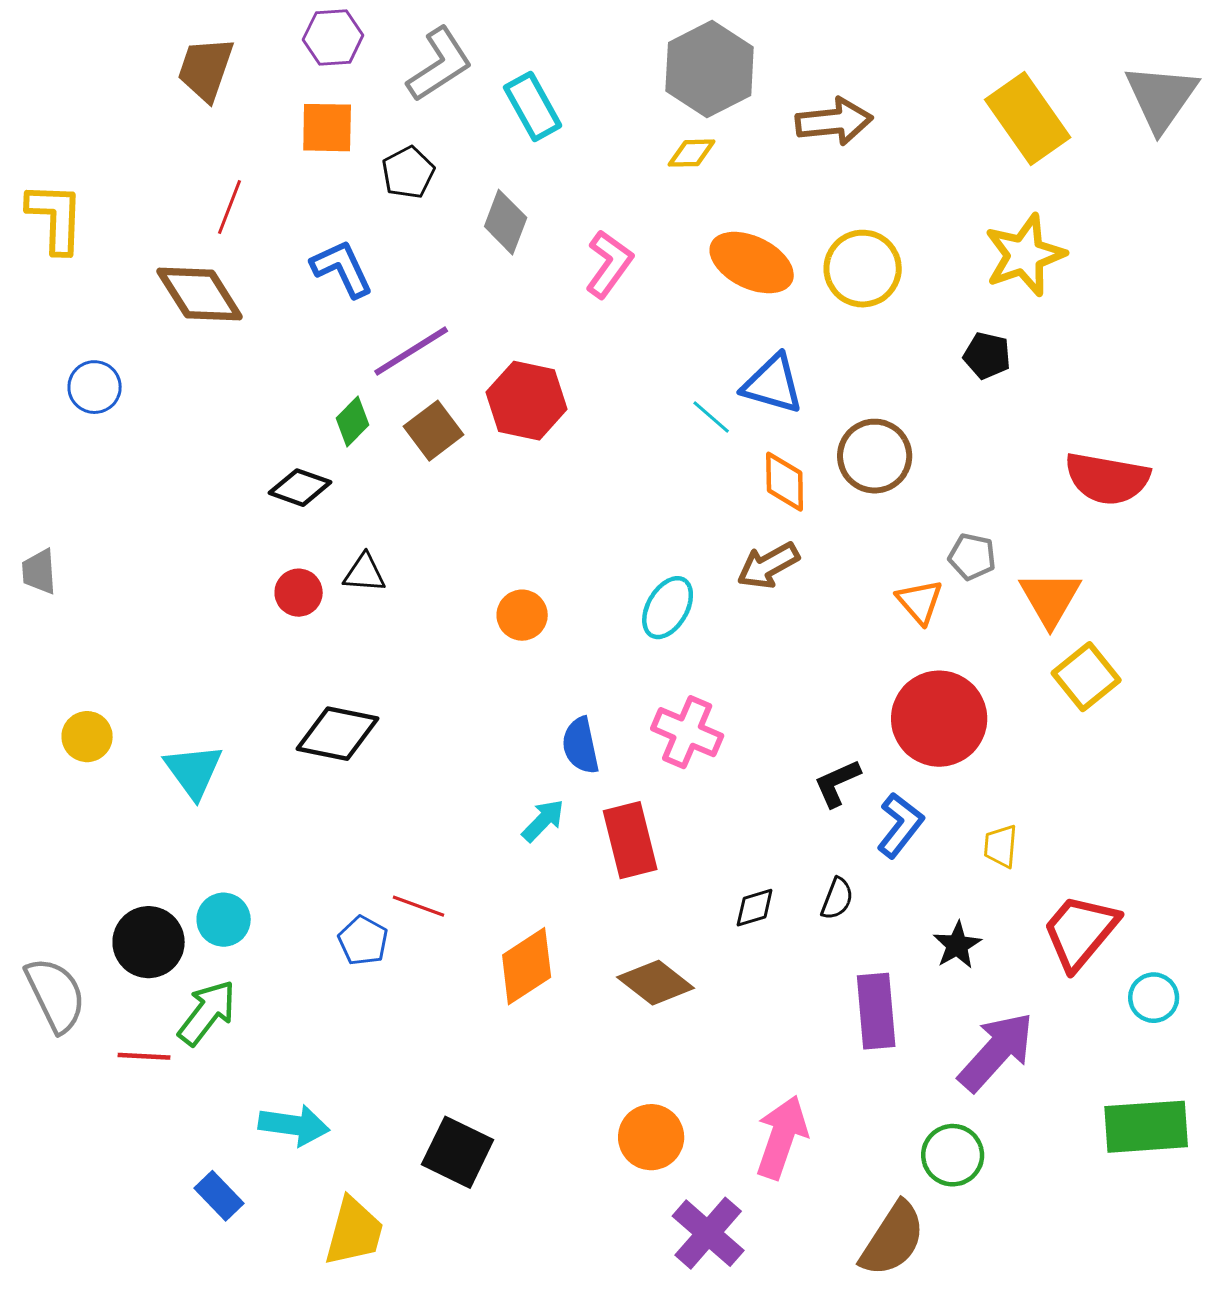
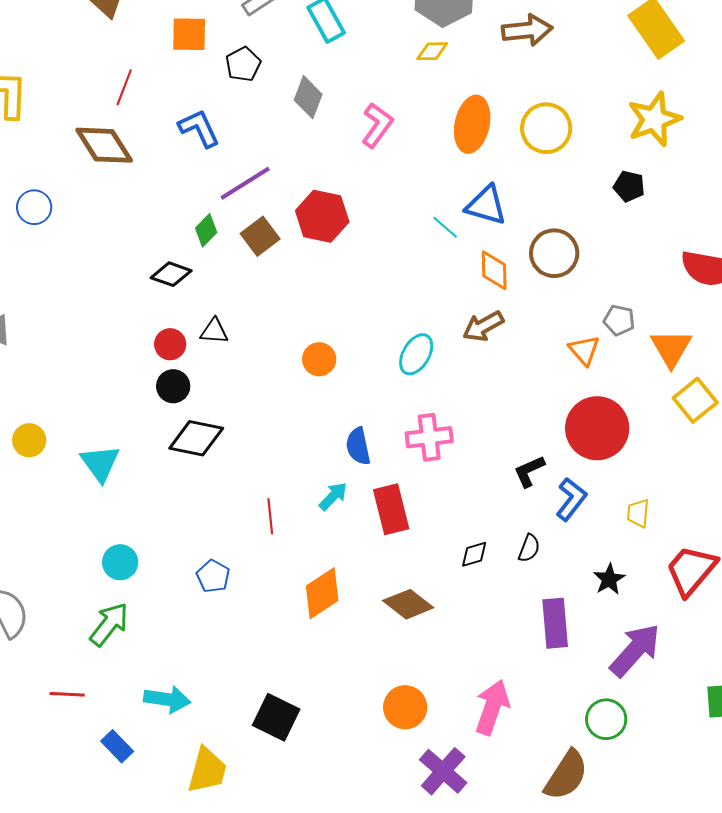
orange ellipse: (752, 263) -> (472, 124), turned 76
pink cross: (687, 732) -> (429, 437), turned -30
red line: (419, 906) -> (270, 516), moved, turned 64
black circle: (149, 942) -> (173, 386), moved, size x0.7
red line: (144, 1056) -> (67, 694), moved

